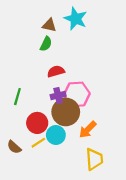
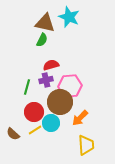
brown triangle: (49, 25) -> (45, 23), size x1.5
purple cross: (58, 95) -> (46, 80), moved
green line: (17, 97) -> (27, 87), moved

